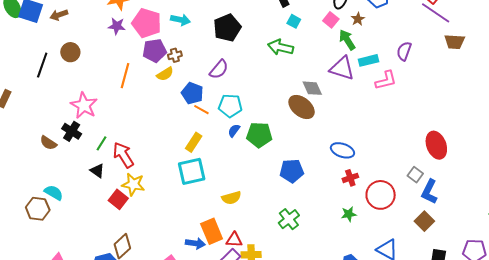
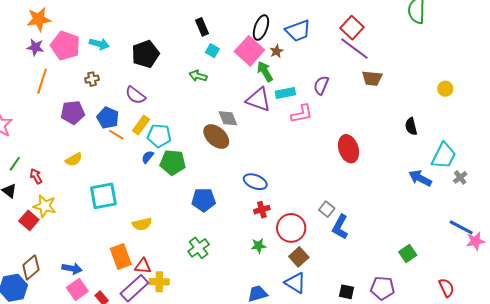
pink square: (331, 20) -> (249, 51), size x1.8
green arrow: (281, 47) -> (198, 76), size x0.7
purple pentagon: (154, 51) -> (73, 112), moved
purple semicircle: (219, 69) -> (135, 95), turned 85
yellow semicircle: (165, 74) -> (74, 159), moved
orange line: (125, 76) -> (42, 81), moved
cyan pentagon: (230, 106) -> (159, 136), moved
yellow rectangle: (194, 142) -> (141, 125), moved
red ellipse: (436, 145) -> (349, 149), moved
red arrow: (123, 155) -> (36, 176), size x0.6
brown square: (424, 221) -> (299, 257), moved
blue arrow: (195, 243) -> (72, 269), moved

